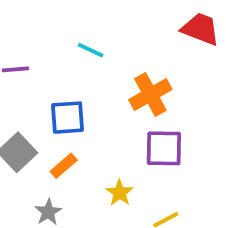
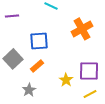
purple square: (164, 148) -> (89, 71), moved

